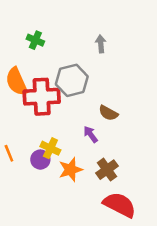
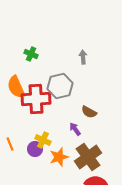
brown cross: (107, 170) -> (88, 157), size x1.5

